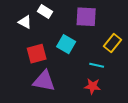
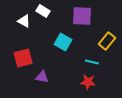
red square: (37, 54) -> (23, 58), moved
purple triangle: (44, 81) -> (42, 77), size x0.6

